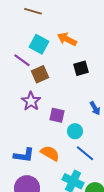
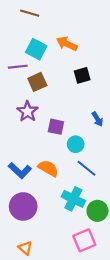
purple line: (22, 60) -> (18, 67), turned -42
blue L-shape: (24, 155) -> (20, 170), turned 35

